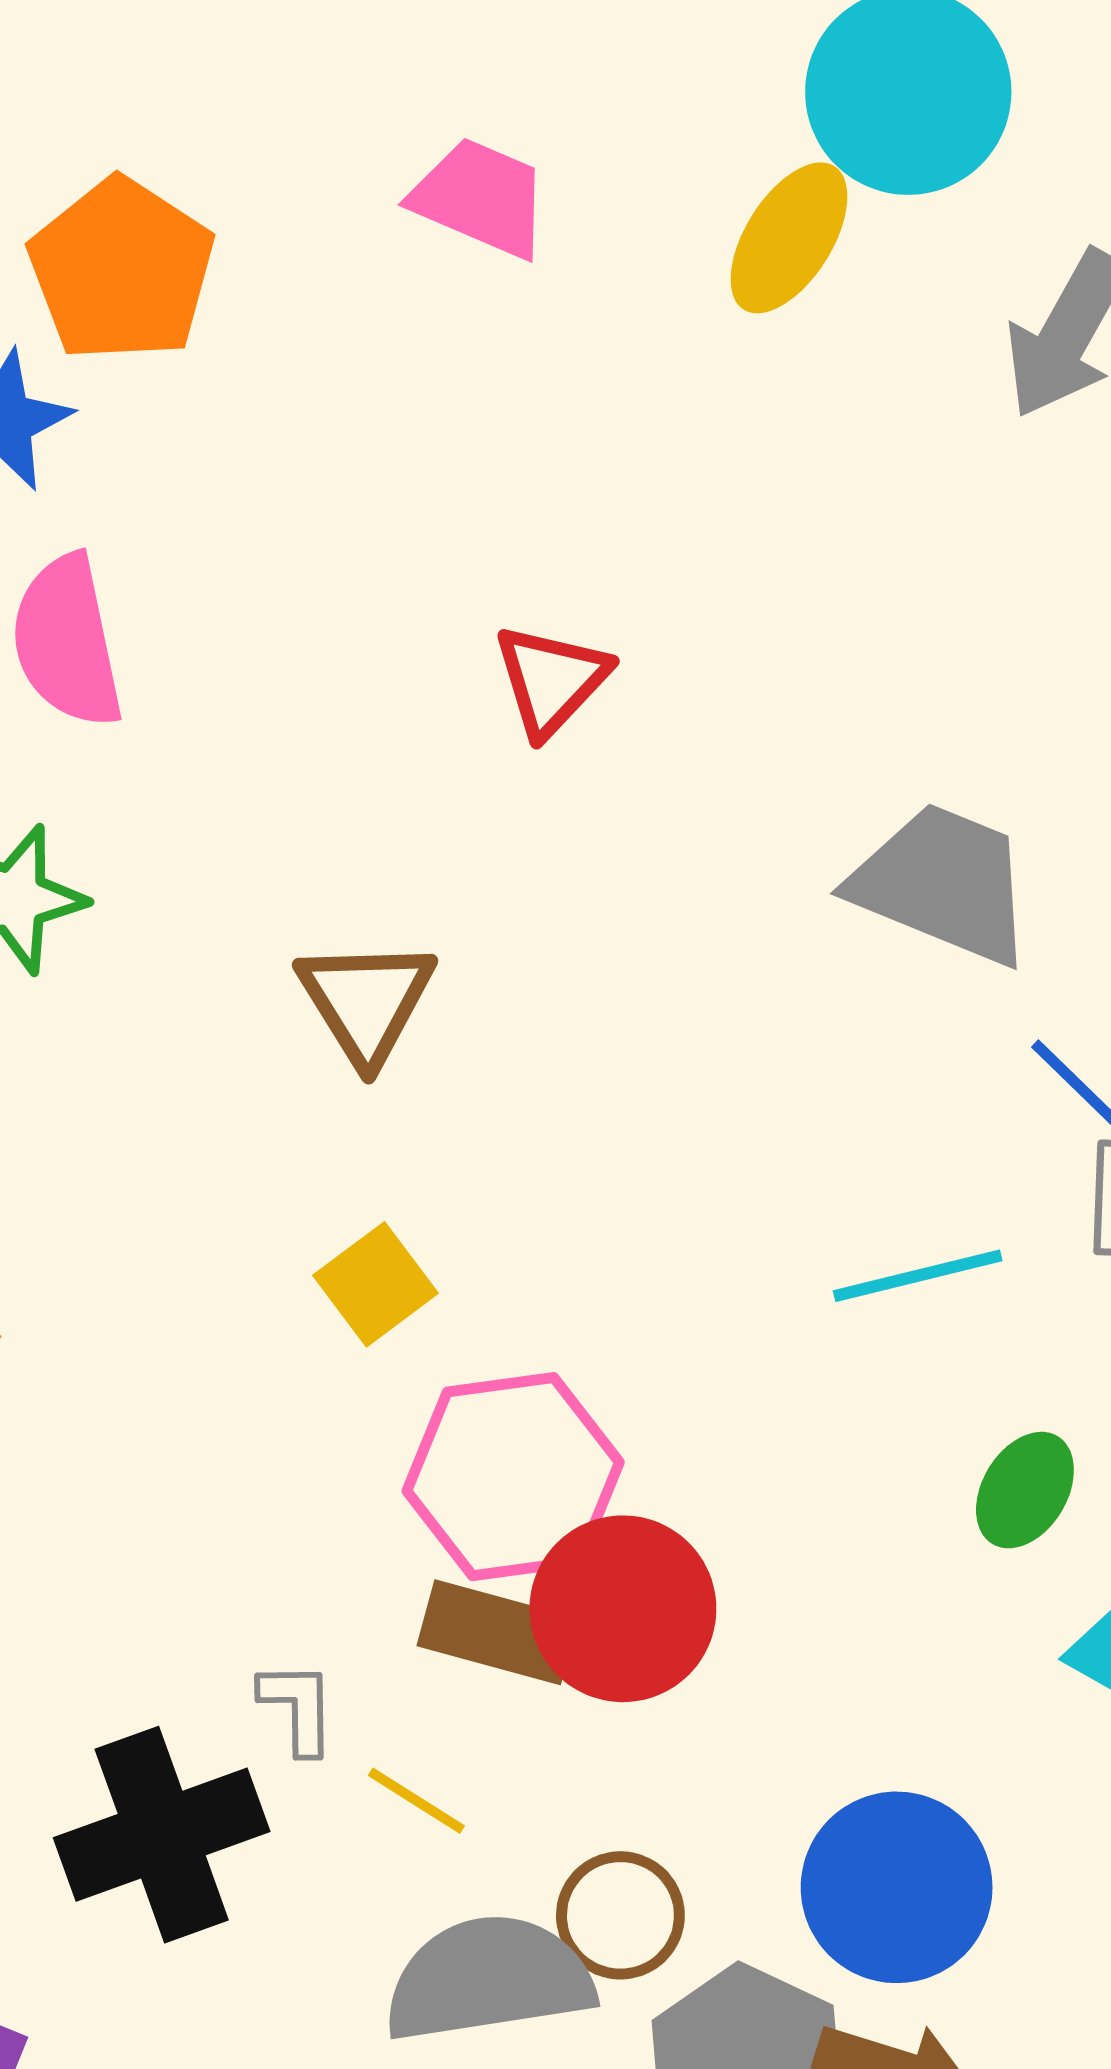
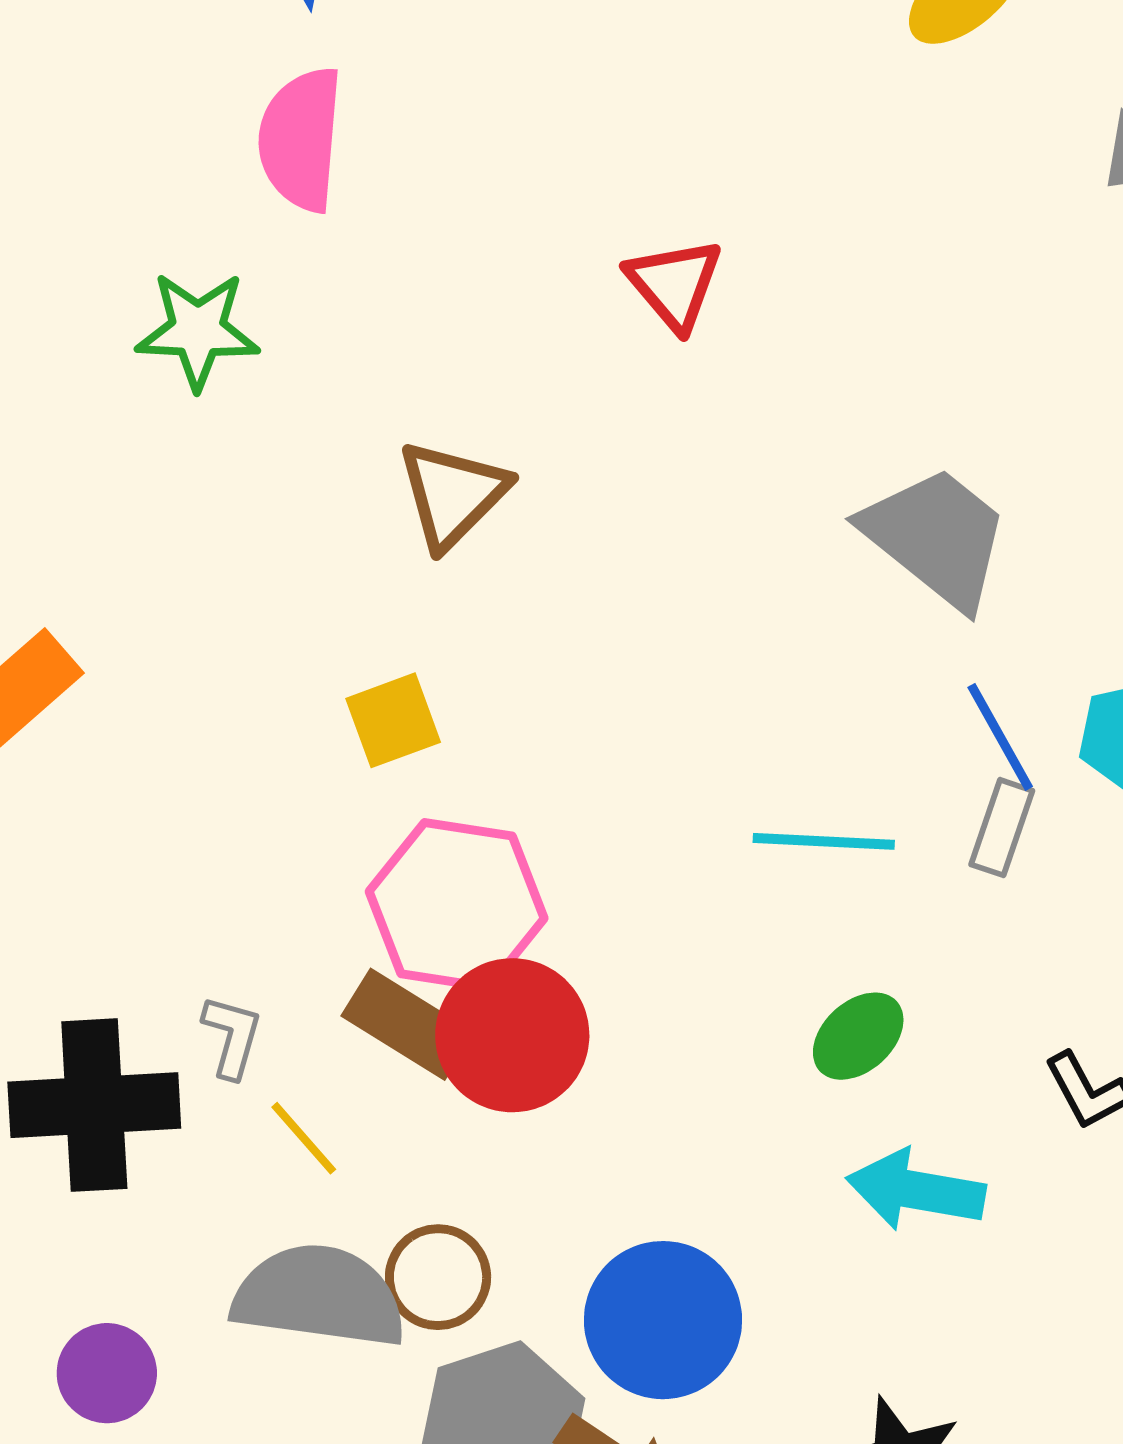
red triangle: (551, 680) -> (675, 284), turned -40

